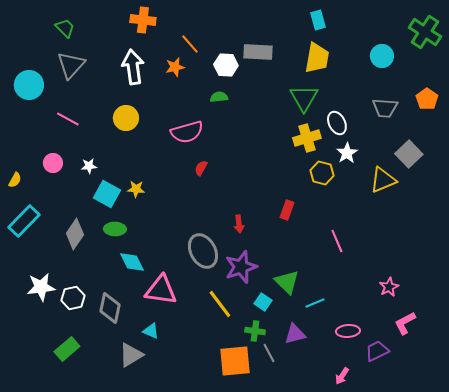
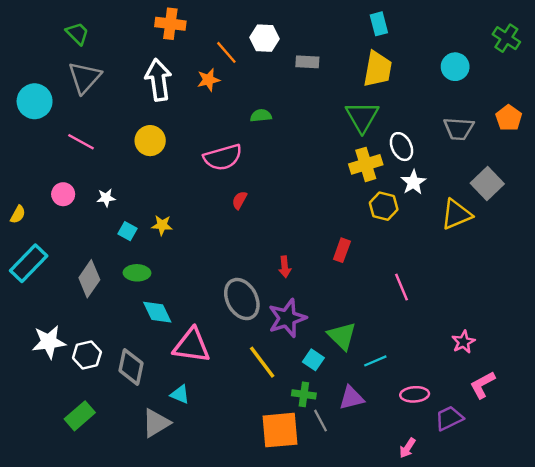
green cross: (425, 32) -> (506, 38), size x0.7
gray rectangle: (258, 52) -> (307, 62), size x0.7
white hexagon: (226, 65) -> (264, 38), moved
cyan square: (107, 194) -> (127, 231), size x0.6

